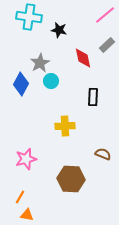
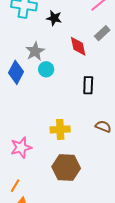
yellow cross: (65, 126) -> (60, 129), moved
brown semicircle: (103, 154) -> (103, 126), moved

